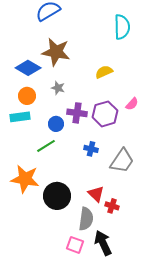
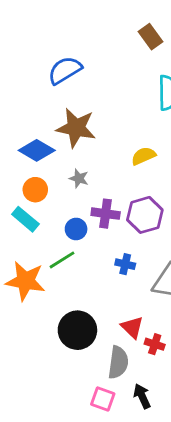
cyan rectangle: (20, 117) -> (25, 219), turned 48
orange star: (25, 179) -> (25, 281), moved
black arrow: (103, 243) -> (142, 396), size x0.7

